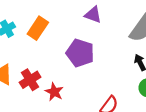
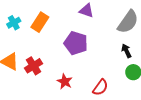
red star: (54, 92) -> (65, 82), moved

